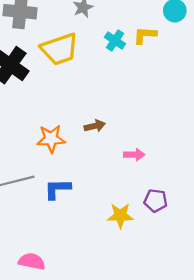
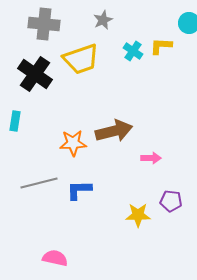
brown arrow: (95, 126) -> (114, 131), size x1.8

